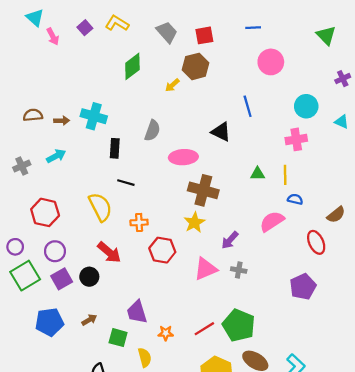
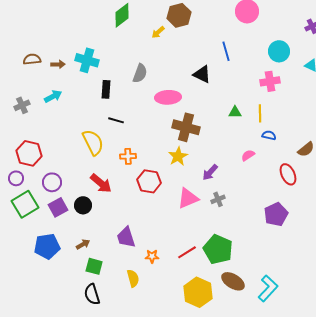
red hexagon: (45, 212) -> (29, 153), moved
pink semicircle: (272, 221) -> (248, 155), size x0.6
gray cross: (239, 270) -> (218, 199), turned -32
green square: (118, 338) -> (94, 266), moved

